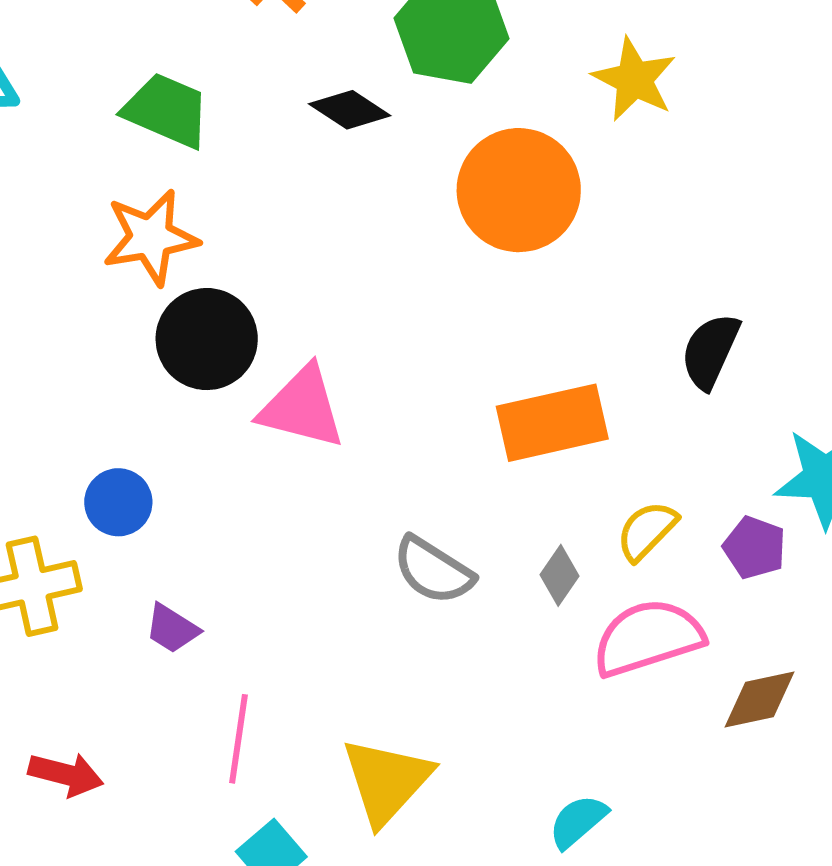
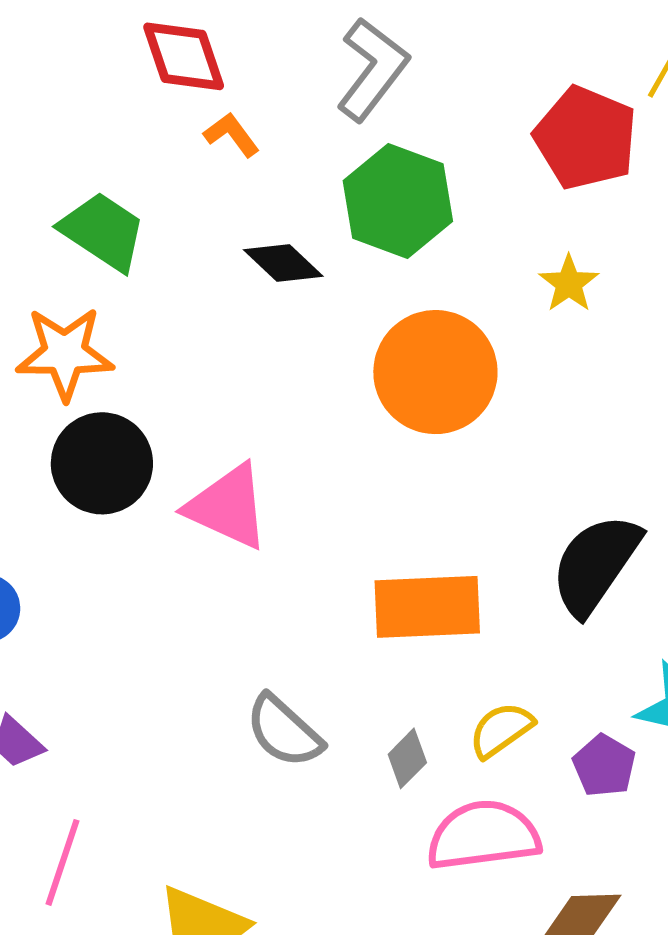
yellow star: (634, 79) -> (569, 284), size x0.7
black semicircle: (710, 351) -> (595, 564), size x1.4
pink triangle: (302, 407) -> (228, 507), moved

